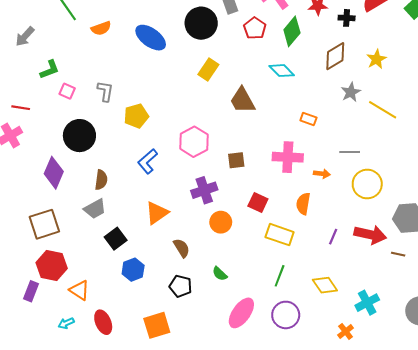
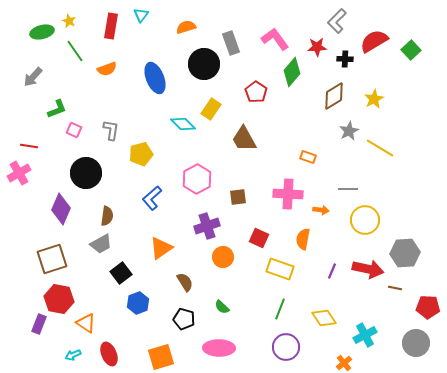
red pentagon: (255, 28) -> (256, 92), moved
blue ellipse: (151, 38) -> (155, 78), turned 32
cyan diamond: (282, 71) -> (183, 124), moved
pink ellipse: (241, 313) -> (219, 348), moved, turned 56

